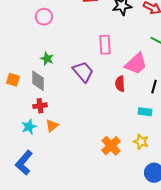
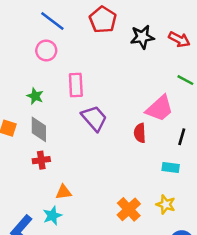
pink rectangle: (105, 45) -> (76, 85), moved
green star: (47, 59) -> (35, 96), moved
orange triangle: (52, 126) -> (63, 192), moved, turned 32
cyan star: (29, 127) -> (52, 216), moved

